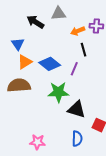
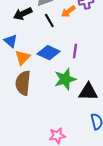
black arrow: (35, 22) -> (23, 14), turned -42
black line: (84, 50) -> (49, 21), moved
brown semicircle: (19, 85) -> (23, 83), turned -65

